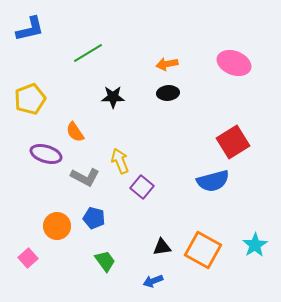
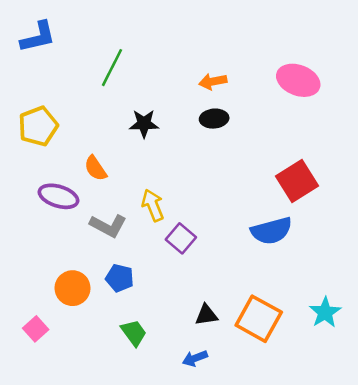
green line: (88, 53) -> (112, 68), turned -32

